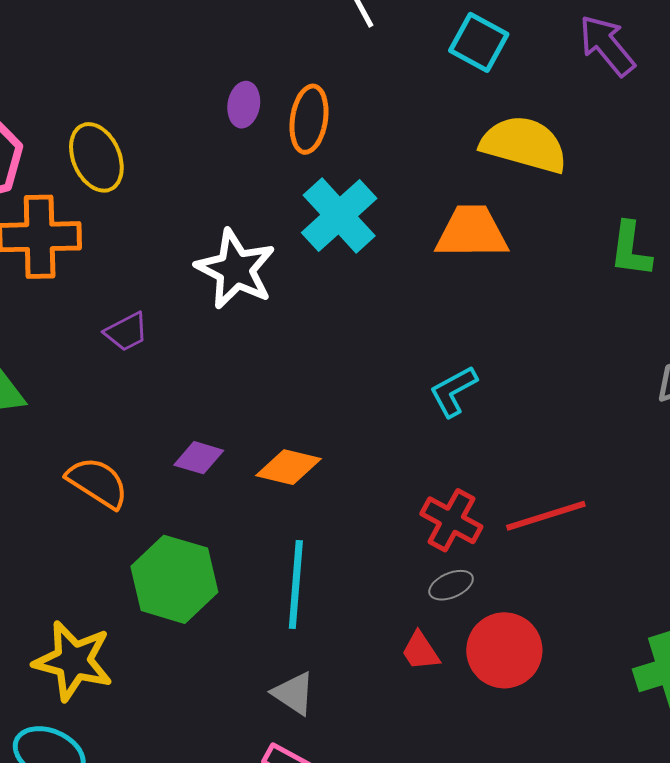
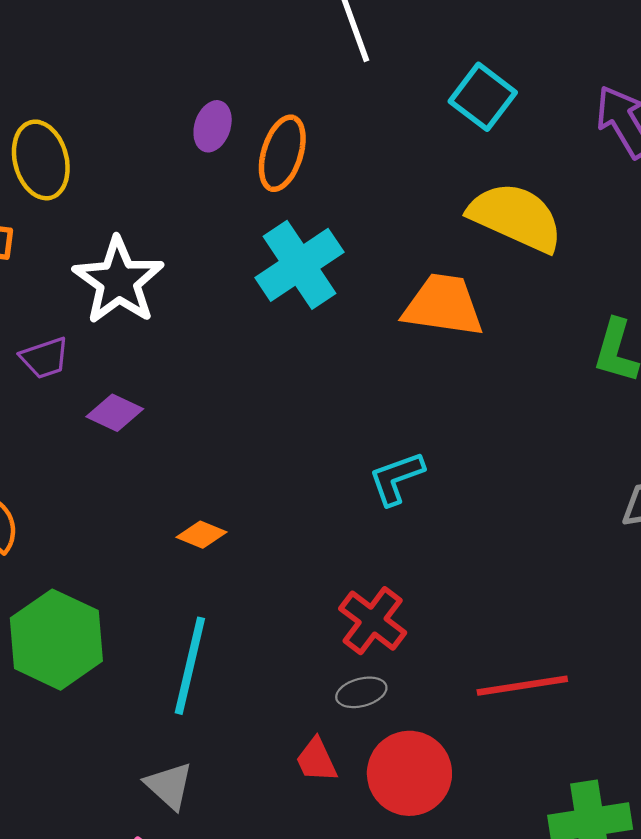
white star: (236, 269) -> (119, 281), moved
purple diamond: (199, 458) -> (115, 413), moved
orange diamond: (289, 467) -> (201, 535), size x0.7
red line: (546, 516) -> (522, 686), moved

